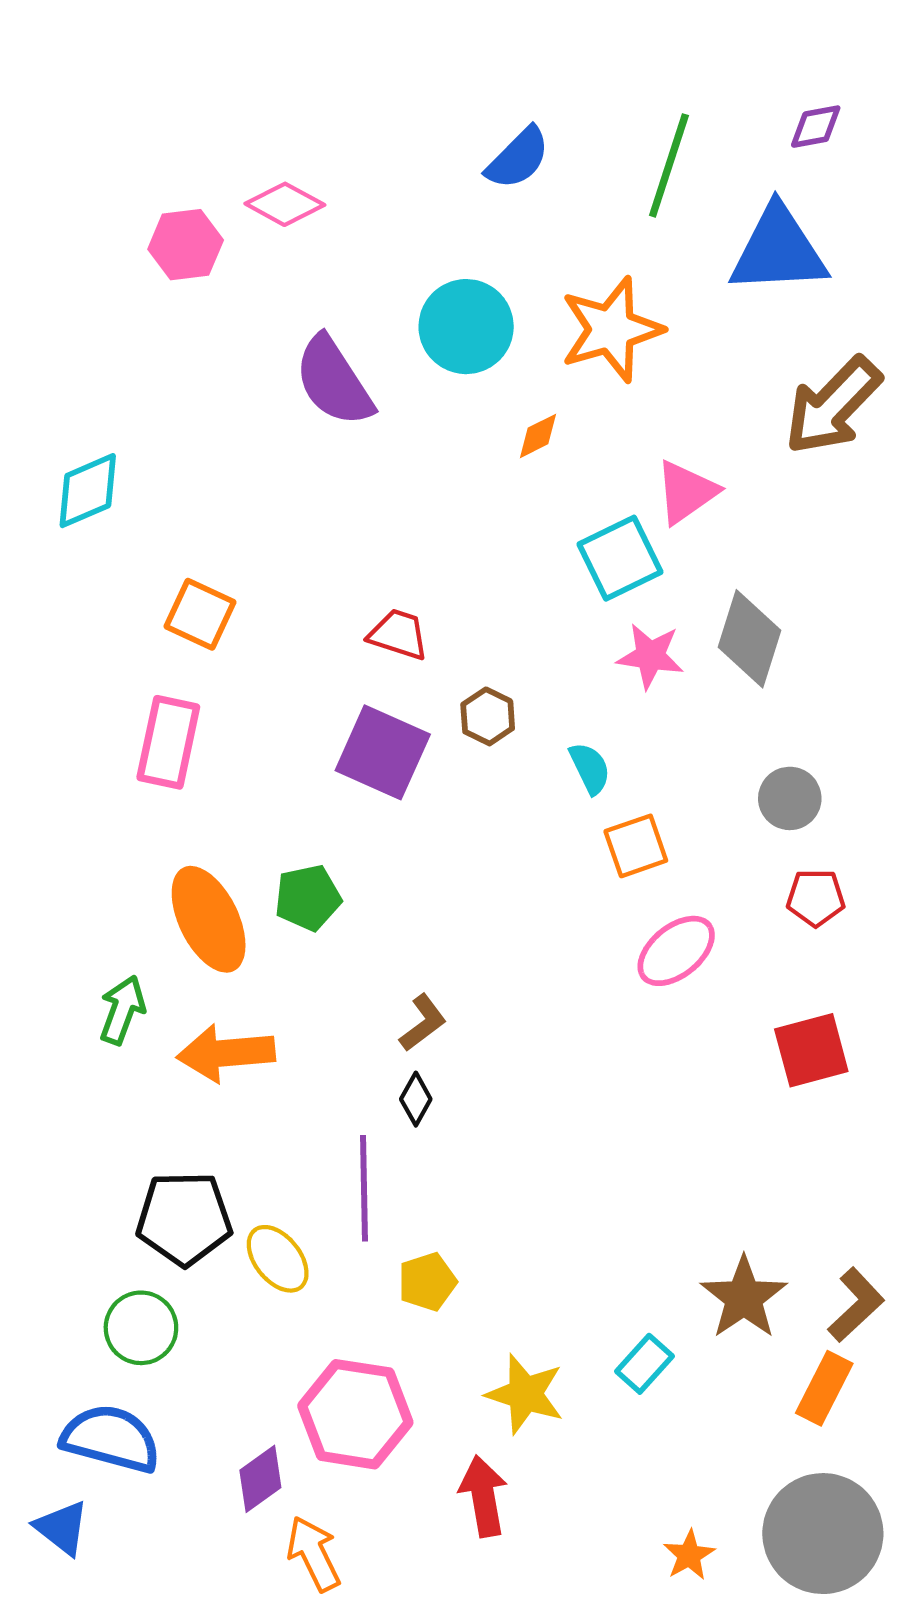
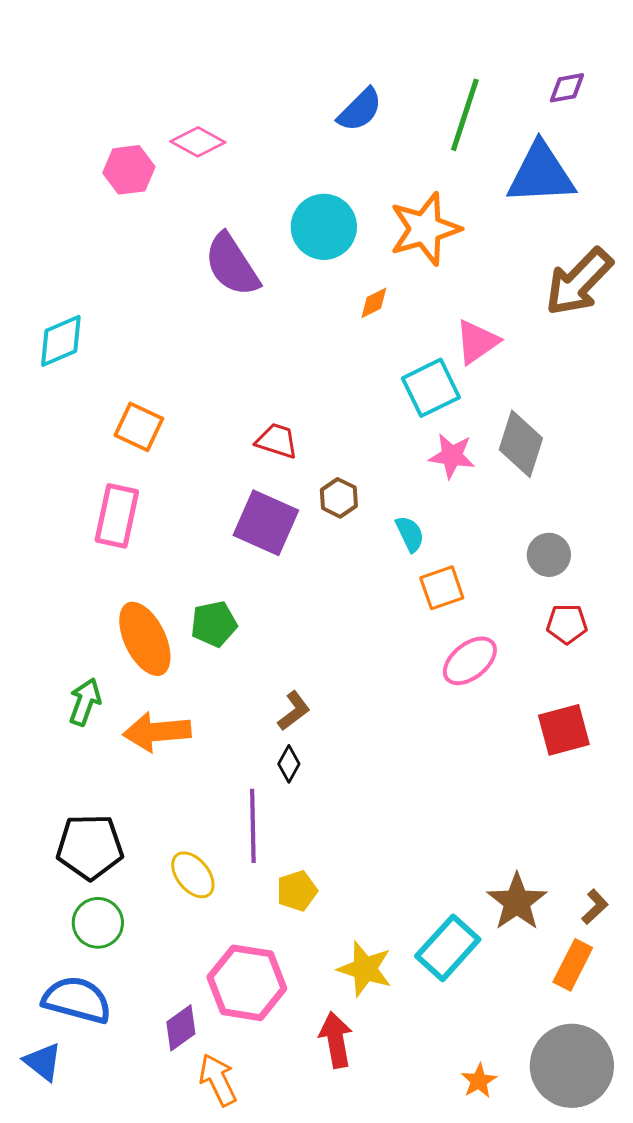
black pentagon: (184, 1218) -> (90, 847), moved
brown L-shape: (856, 1305) -> (595, 907), size x0.7
cyan rectangle: (644, 1364) -> (448, 948), size x1.6

